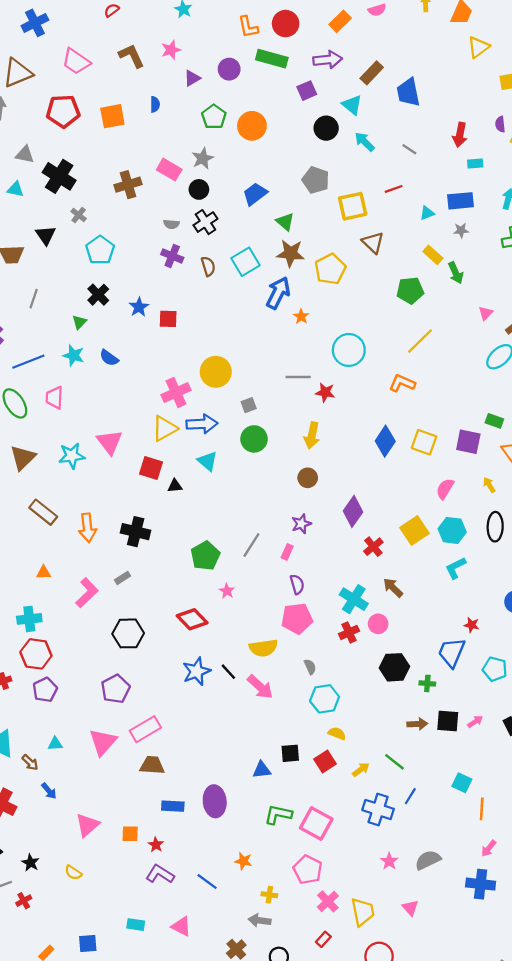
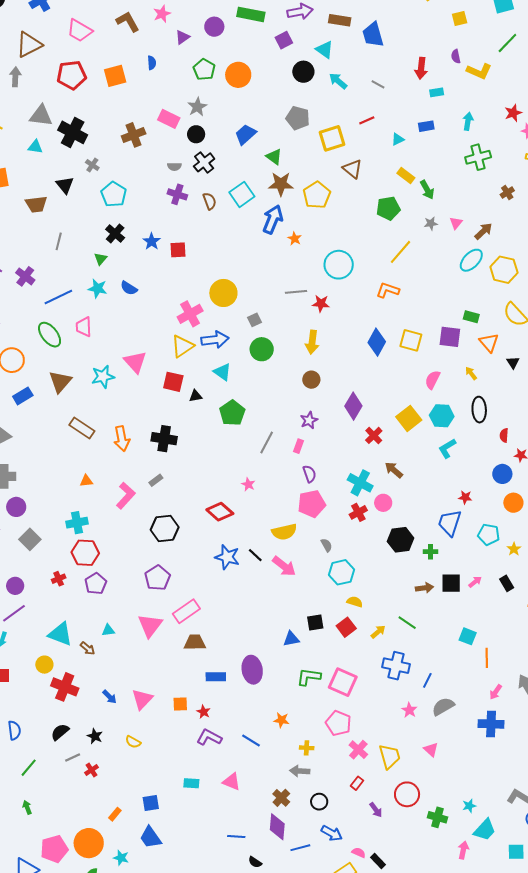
brown rectangle: (372, 73) -> (340, 20), turned 60
gray triangle: (25, 155) -> (41, 116), size x1.4
blue rectangle: (460, 201) -> (426, 126), size x0.7
gray star: (461, 230) -> (431, 223), moved
green pentagon: (205, 556) -> (232, 413), moved
blue star: (196, 671) -> (227, 557), turned -30
blue arrow: (49, 791) -> (110, 697), moved
blue line: (410, 796) -> (427, 680), moved

